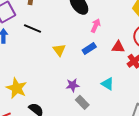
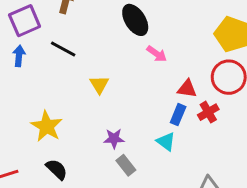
pink arrow: (96, 26) -> (157, 54), turned 96
blue rectangle: (89, 48) -> (178, 115), moved, turned -40
yellow star: (17, 88) -> (47, 126), moved

